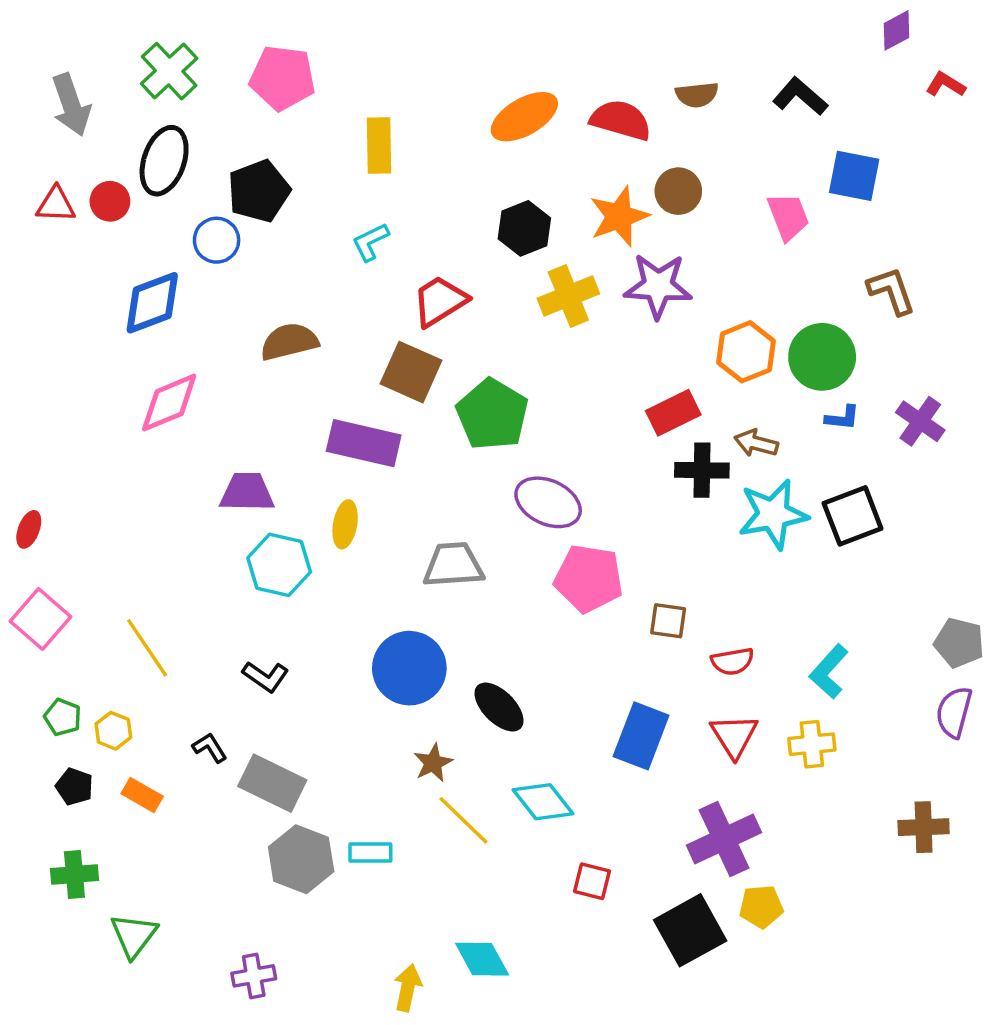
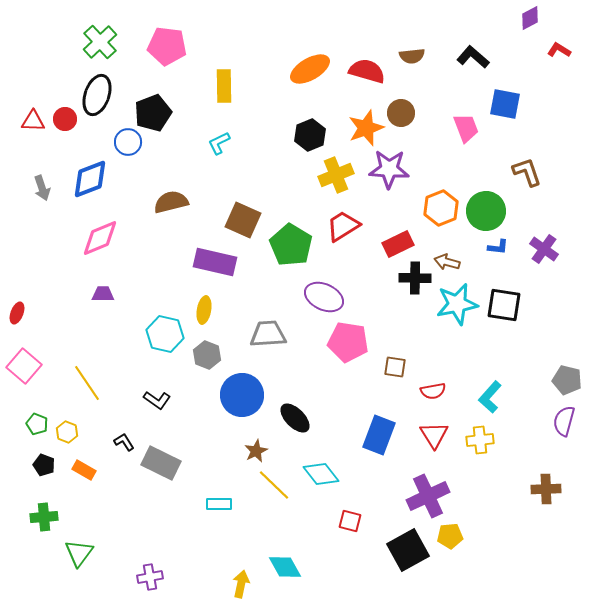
gray arrow: (71, 105) -> (42, 188), moved, size x0.7
red trapezoid: (440, 301) -> (343, 226), moved
purple trapezoid: (247, 492) -> (103, 294), moved, size x0.7
black square: (853, 516) -> (504, 305), turned 30
gray hexagon: (301, 859) -> (207, 355), moved, size x0.7

